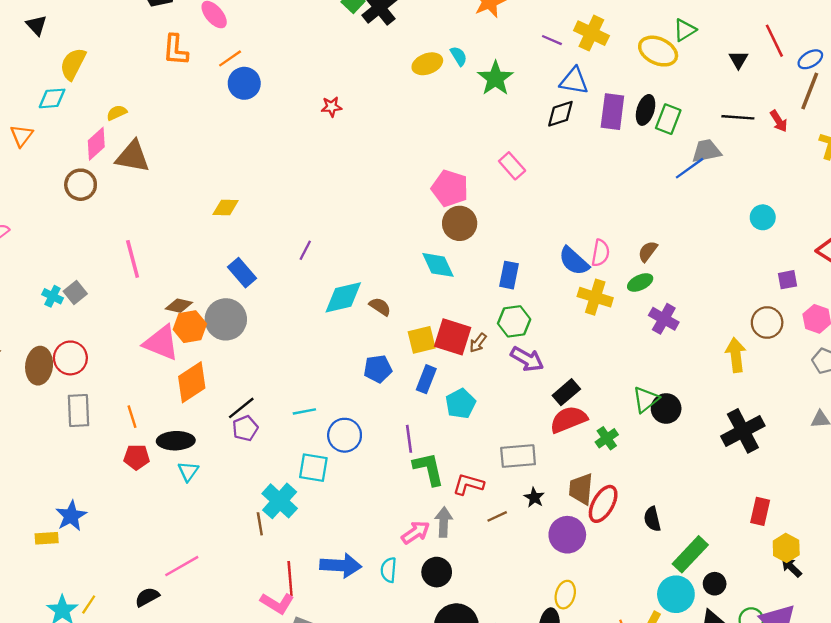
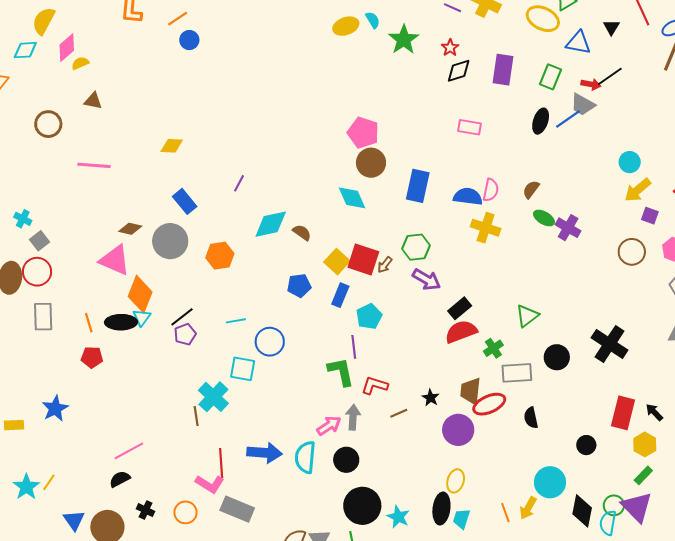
blue triangle: (574, 81) -> (578, 43), moved
blue circle: (244, 83) -> (189, 40), size x0.7
red star: (332, 107) -> (450, 48), moved, turned -30
black ellipse: (646, 110) -> (541, 121), moved
black line: (738, 117) -> (610, 76), turned -40
red arrow: (779, 121) -> (591, 84), moved, turned -48
pink diamond: (96, 144) -> (67, 48), moved
gray trapezoid: (706, 151) -> (583, 105), turned -140
brown triangle: (133, 157) -> (93, 101), size x0.6
pink rectangle: (512, 166) -> (469, 127), moved, turned -40
pink line: (133, 259) -> (94, 165), moved, turned -72
blue semicircle: (574, 261) -> (468, 197), turned 144
blue rectangle: (509, 275) -> (418, 186), moved, size x1.4
purple square: (788, 280) -> (650, 216), turned 30
green ellipse: (640, 282) -> (544, 218), moved, turned 55
gray square: (75, 292) -> (39, 241), moved
purple cross: (664, 319) -> (568, 228), moved
orange hexagon: (190, 327) -> (220, 256), moved
yellow square: (422, 340) -> (337, 262), turned -35
yellow arrow: (736, 355) -> (638, 190), moved, turned -124
orange diamond: (192, 382) -> (140, 294), turned -36
black circle: (666, 409) -> (557, 357), moved
black cross: (743, 431) -> (610, 344), turned -30
purple line: (409, 439) -> (354, 347), moved
black ellipse: (176, 441) -> (121, 322), moved
gray rectangle: (518, 456) -> (517, 373), moved
cyan triangle: (188, 471) -> (142, 317), moved
red ellipse: (603, 504) -> (489, 404), turned 36
red rectangle: (760, 511) -> (623, 413), size x1.4
blue star: (71, 516) -> (55, 409), moved
green rectangle: (690, 554) -> (643, 475), moved, size x0.6
black arrow: (791, 567) -> (654, 412), moved
cyan semicircle: (389, 570) -> (305, 457), size x1.5
black circle: (715, 584) -> (586, 445), moved
black semicircle: (147, 597) -> (120, 479), moved

